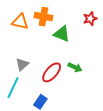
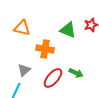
orange cross: (43, 17) -> (45, 49), moved
green triangle: (62, 34) -> (68, 30), moved

